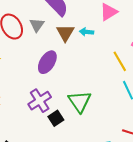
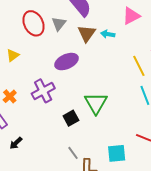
purple ellipse: (47, 62) -> (67, 62), turned 30
purple cross: (40, 101) -> (43, 91), moved

